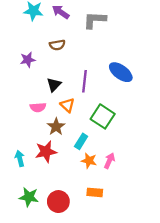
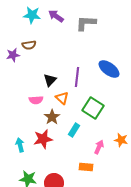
brown semicircle: (57, 45) -> (29, 45), moved
purple star: (28, 60) -> (13, 55), moved
orange star: (89, 161) -> (121, 140), moved
orange rectangle: (95, 192) -> (86, 167), moved

